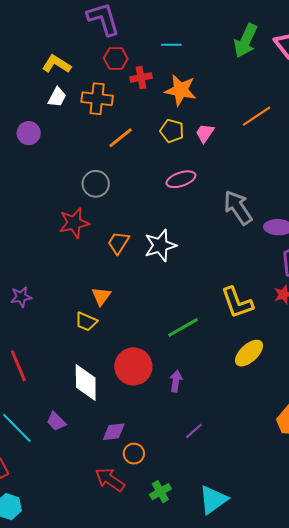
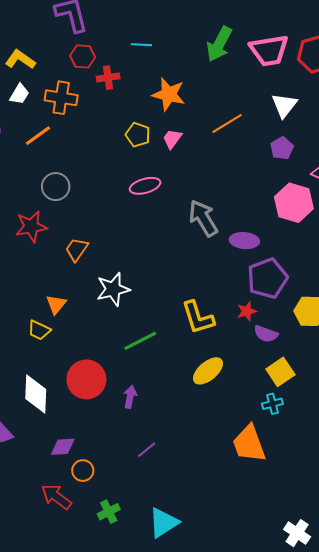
orange star: (181, 90) -> (169, 94), moved
orange line: (121, 138) -> (38, 136), moved
white star: (160, 245) -> (113, 289), moved

